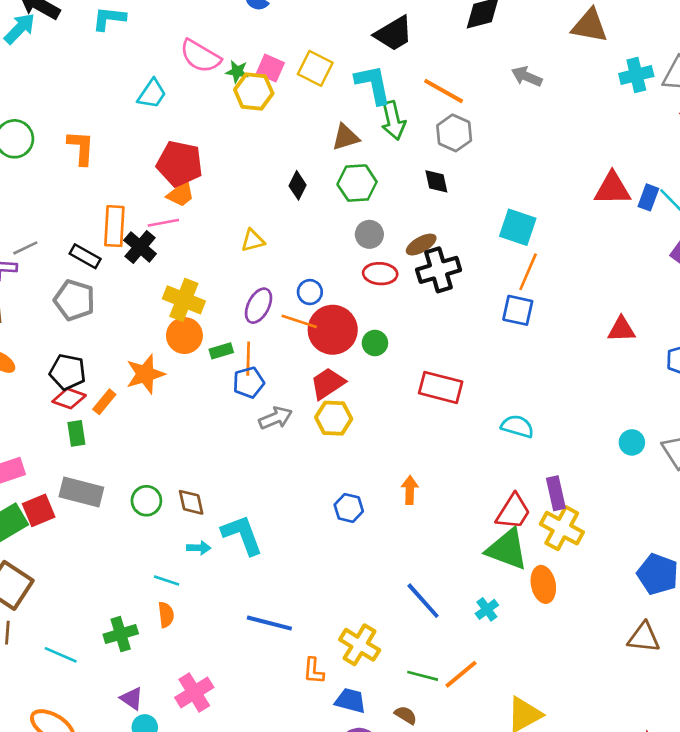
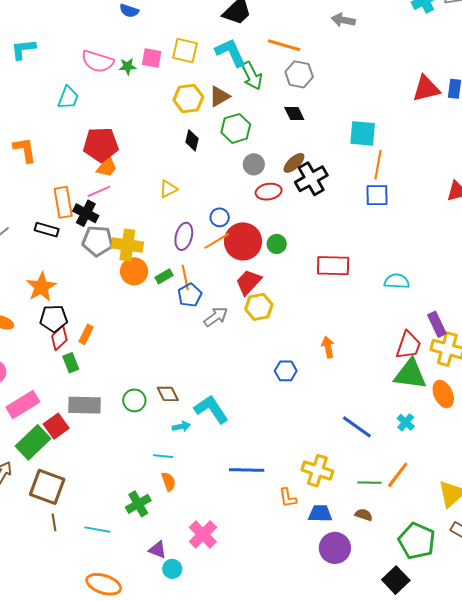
yellow hexagon: (254, 92) -> (188, 99), moved
gray pentagon: (74, 300) -> (98, 241), moved
orange line: (299, 321) -> (217, 241), turned -36
orange star: (145, 374) -> (41, 287), moved
red diamond: (69, 398) -> (59, 338), turned -50

